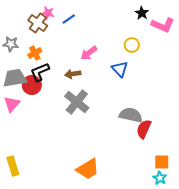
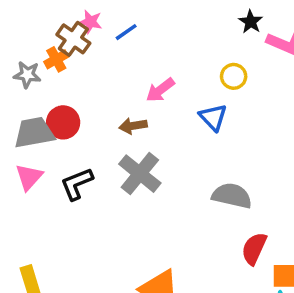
orange cross: (35, 53) -> (56, 59), moved
black L-shape: (40, 72) -> (77, 184), moved
red circle: (32, 85) -> (63, 122), moved
red semicircle: (144, 129) -> (254, 249), moved

